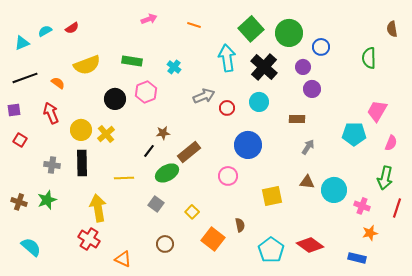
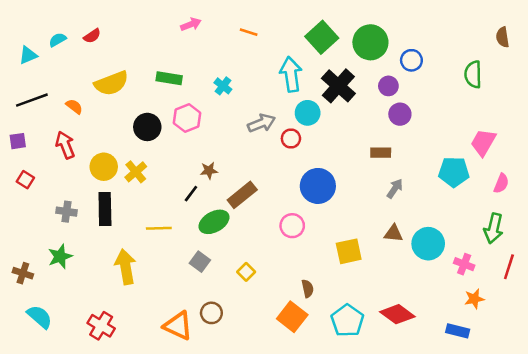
cyan circle: (259, 102) -> (308, 113), moved
brown cross: (19, 202) -> (23, 273), moved
red cross: (89, 239) -> (101, 326), moved
orange square: (213, 239) -> (292, 317), moved
orange triangle: (123, 259) -> (178, 326), moved, size x1.4

